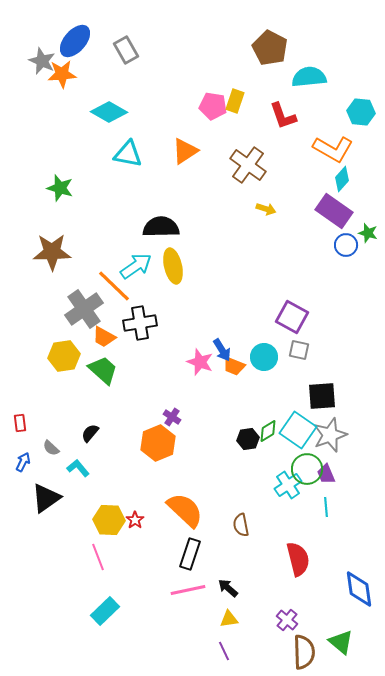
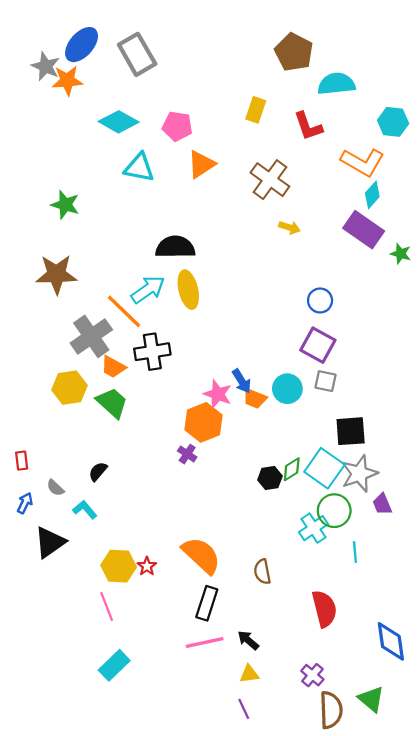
gray rectangle: (126, 50) -> (137, 54), size x1.4
pink pentagon: (213, 106) -> (177, 126), moved
blue circle: (346, 245) -> (320, 300), moved
orange hexagon: (158, 443) -> (204, 422), moved
purple trapezoid: (326, 474) -> (382, 504), moved

